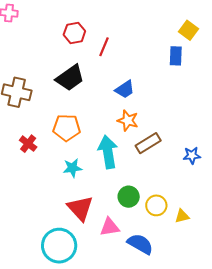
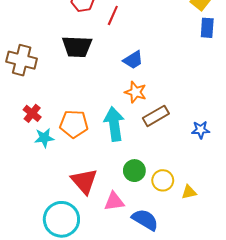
blue rectangle: (176, 56) -> (207, 28), moved
black trapezoid: (70, 78) -> (77, 47), turned 36
orange pentagon: (67, 128) -> (74, 124), moved
cyan star: (72, 168) -> (44, 138), moved

